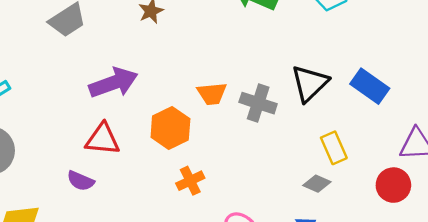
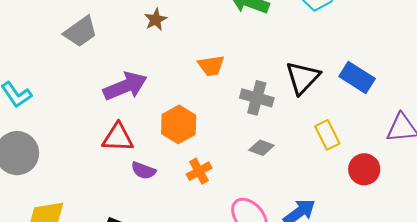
orange trapezoid: (212, 94) -> (211, 66), moved
purple semicircle: (81, 181) -> (143, 171), moved
gray diamond: (317, 184) -> (261, 148), moved
red circle: (393, 185) -> (364, 169), moved

